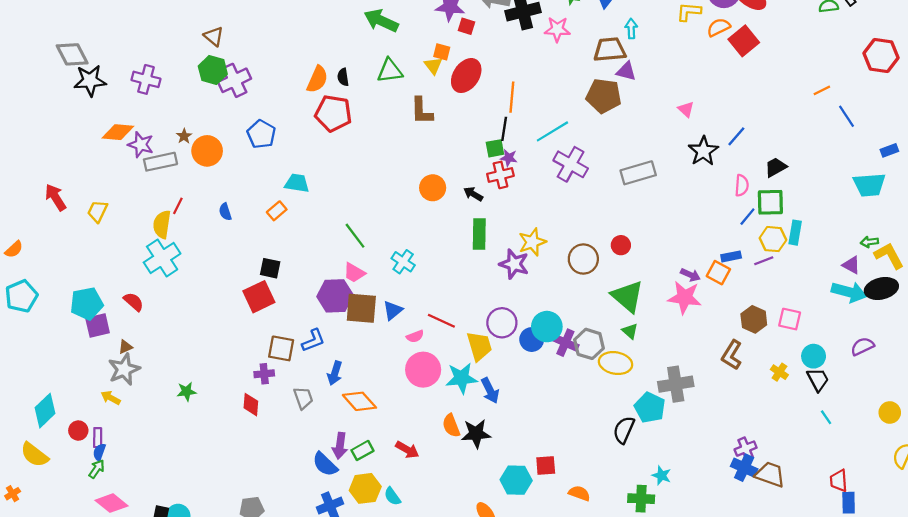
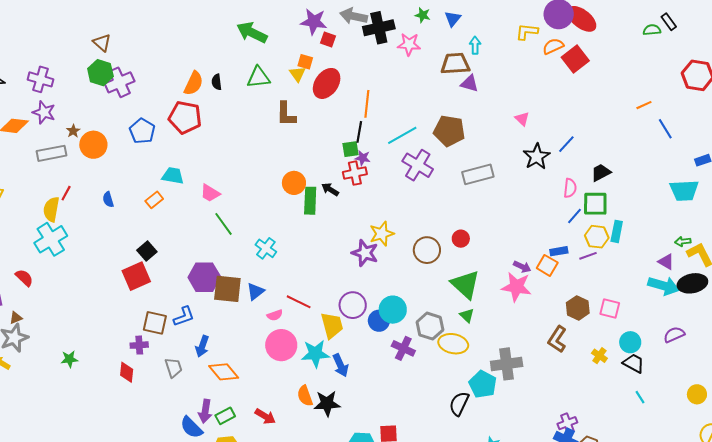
brown pentagon: (604, 96) -> (449, 131), moved
red pentagon: (333, 113) -> (185, 117), moved
purple star: (141, 145) -> (44, 112), moved
green rectangle: (479, 234) -> (310, 201), moved
black square: (270, 268) -> (147, 251), turned 36
pink trapezoid: (354, 273) -> (210, 193), moved
purple cross: (565, 343) -> (403, 348), moved
black trapezoid: (818, 380) -> (634, 363), turned -35

